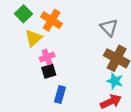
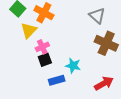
cyan star: (115, 81) -> (73, 66), moved
blue rectangle: (60, 94) -> (57, 80), turned 63

